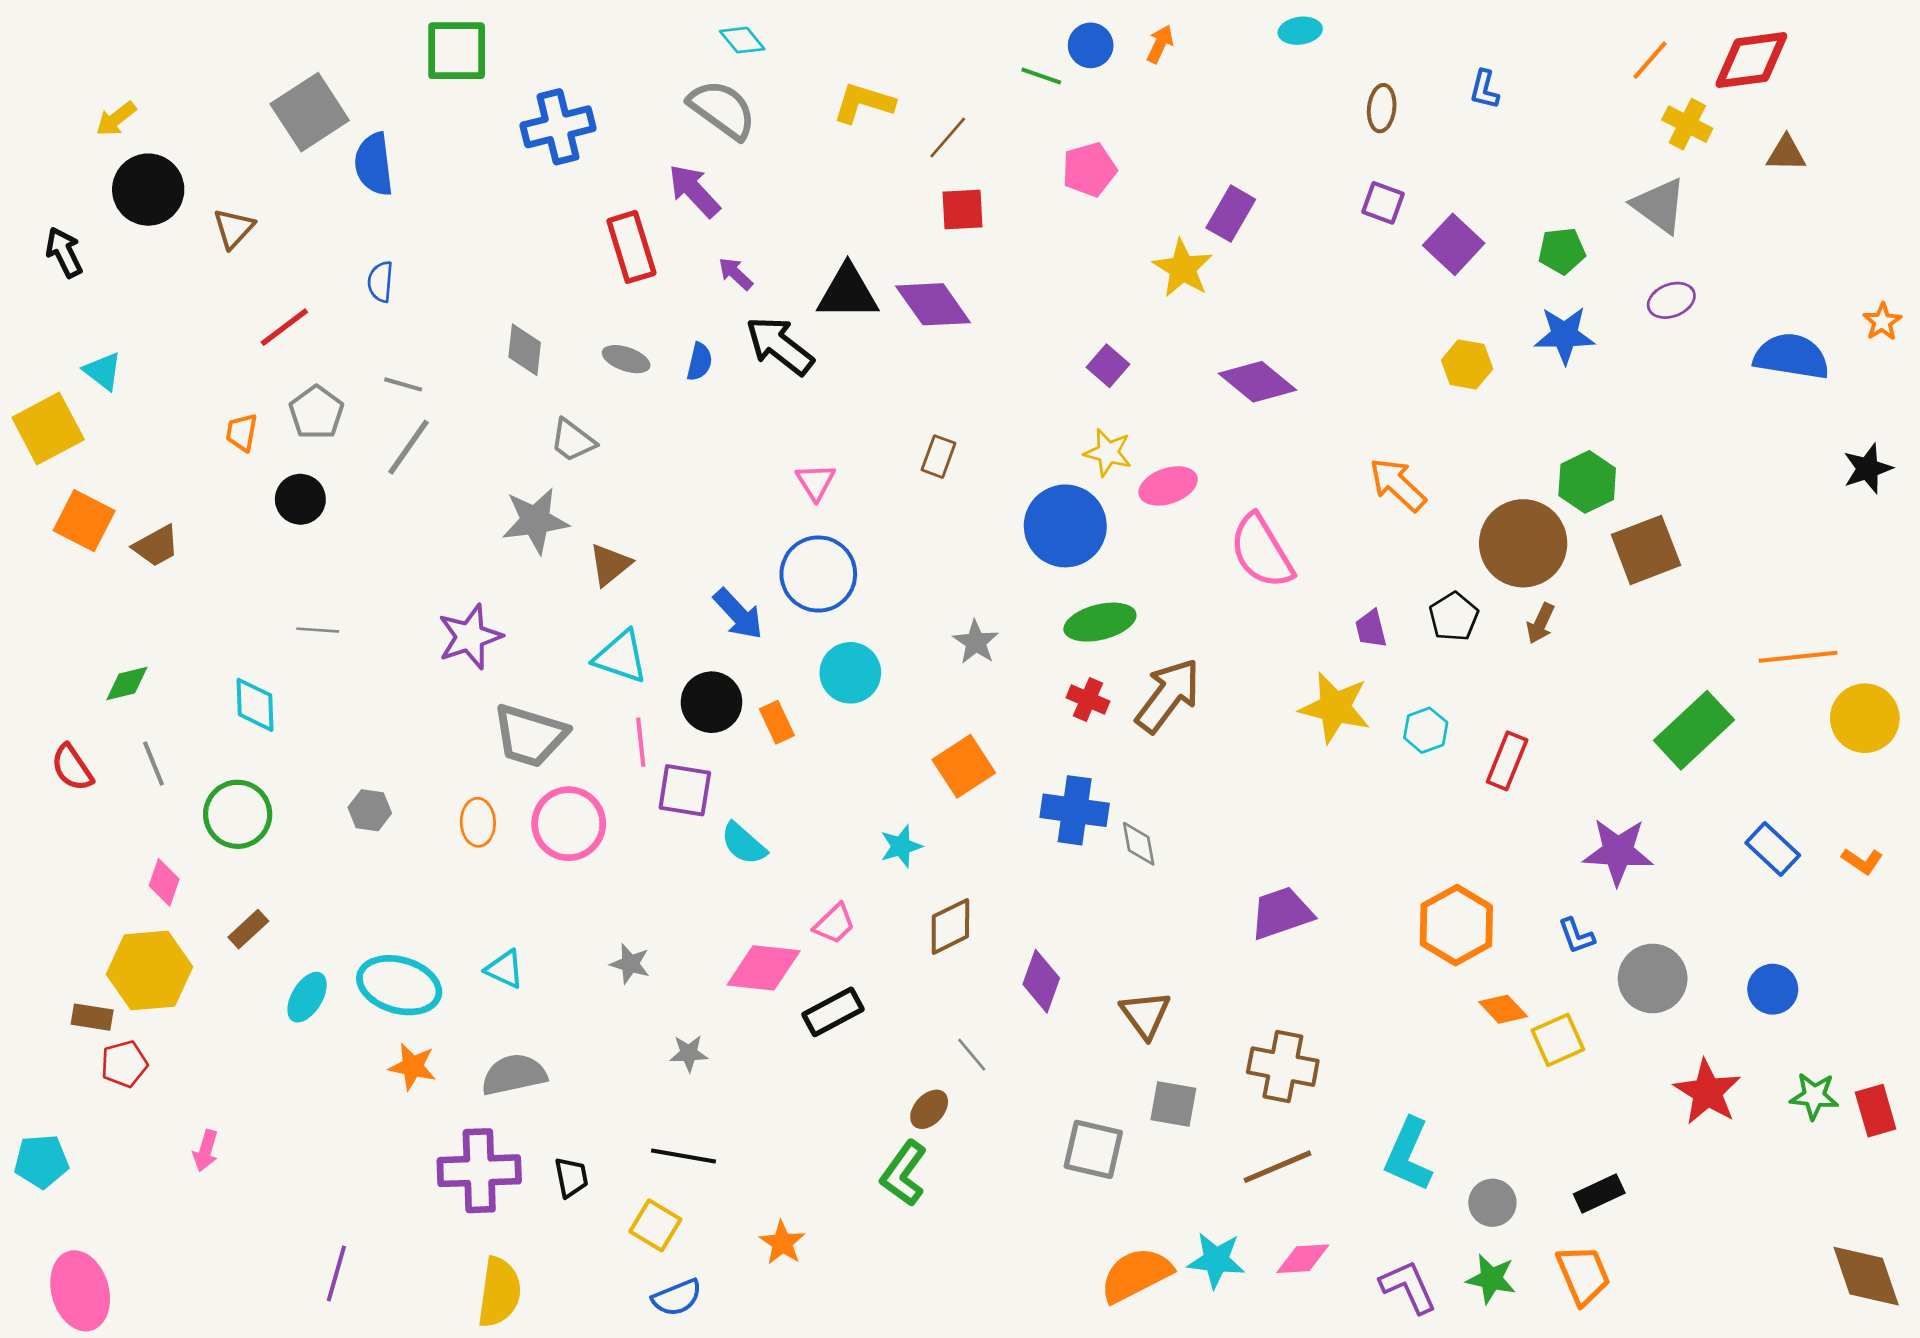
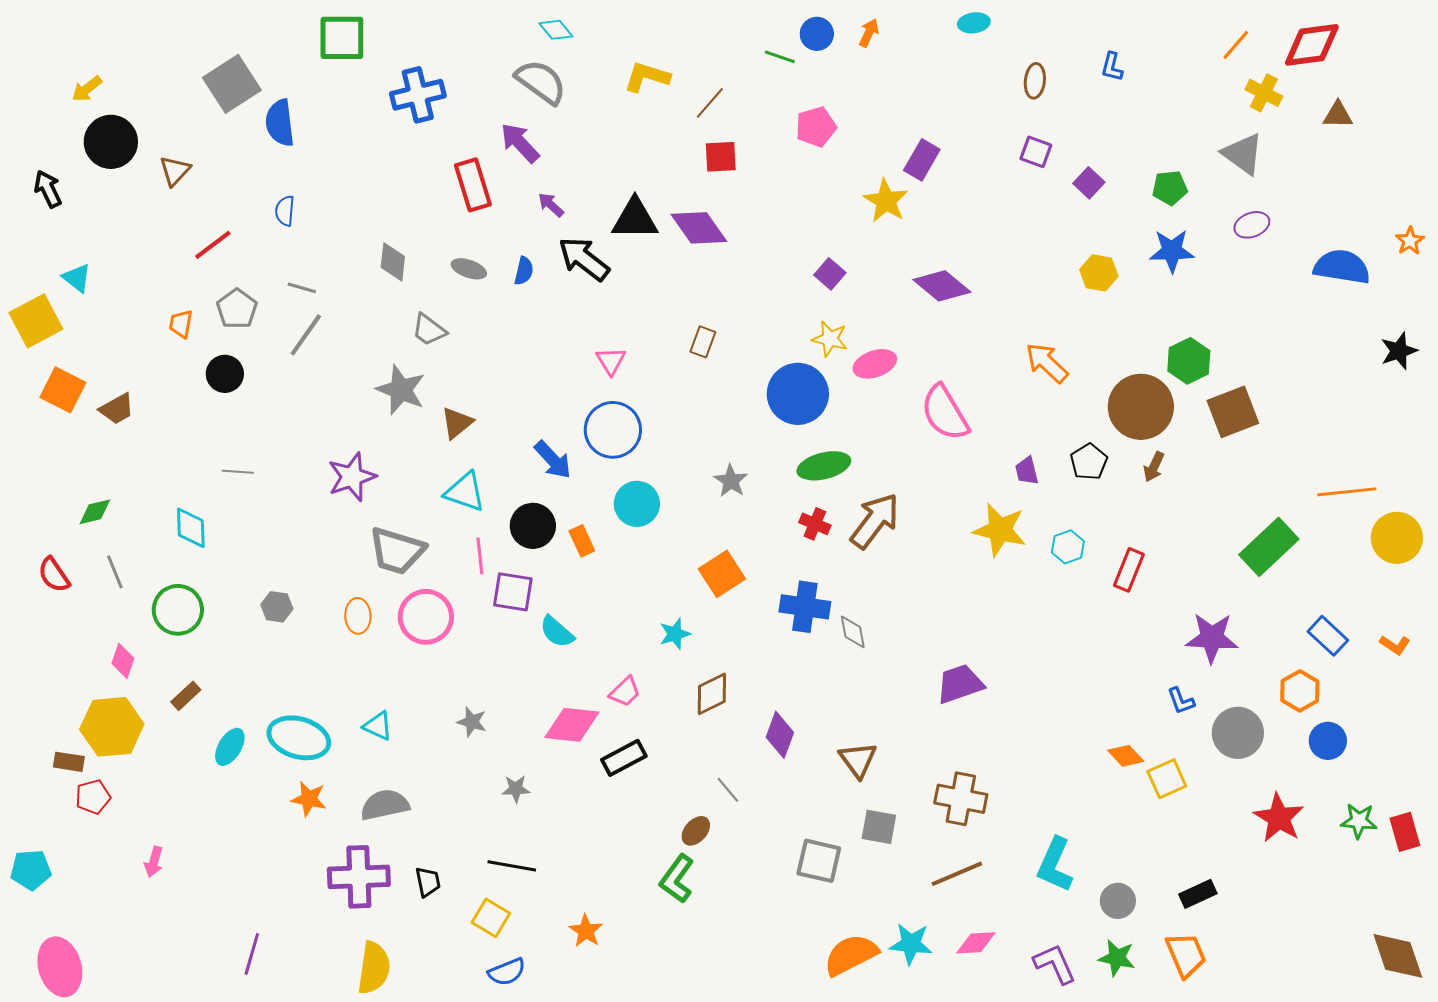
purple square: (1454, 244) -> (1089, 183), size x0.7
gray star: (535, 521) -> (401, 390), turned 30
orange hexagon: (1456, 925) -> (1300, 691), moved, size x0.7

